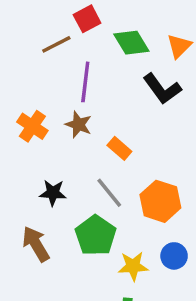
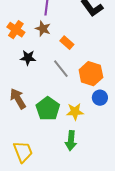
black star: (53, 193) -> (28, 58), moved
green pentagon: (96, 235) -> (48, 109), moved
blue circle: (174, 256) -> (100, 98), moved

